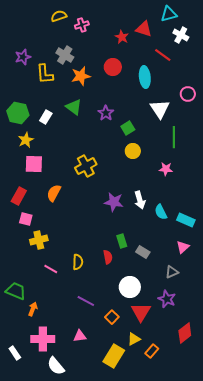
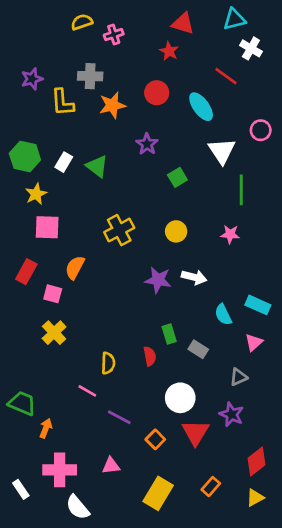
red triangle: (144, 29) -> (183, 23), moved
gray cross: (65, 55) -> (90, 76), turned -30
cyan ellipse: (145, 77) -> (201, 107), turned -30
green triangle: (74, 107) -> (97, 166), moved
purple star: (106, 113) -> (147, 144), moved
yellow circle: (133, 151) -> (176, 231), moved
white arrow: (140, 200) -> (194, 277), turned -60
cyan semicircle: (161, 212) -> (223, 315), moved
pink square: (26, 219) -> (53, 294), moved
yellow cross: (39, 240) -> (54, 333), turned -30
pink line: (51, 269) -> (87, 391), moved
yellow triangle: (134, 339) -> (255, 498), moved

